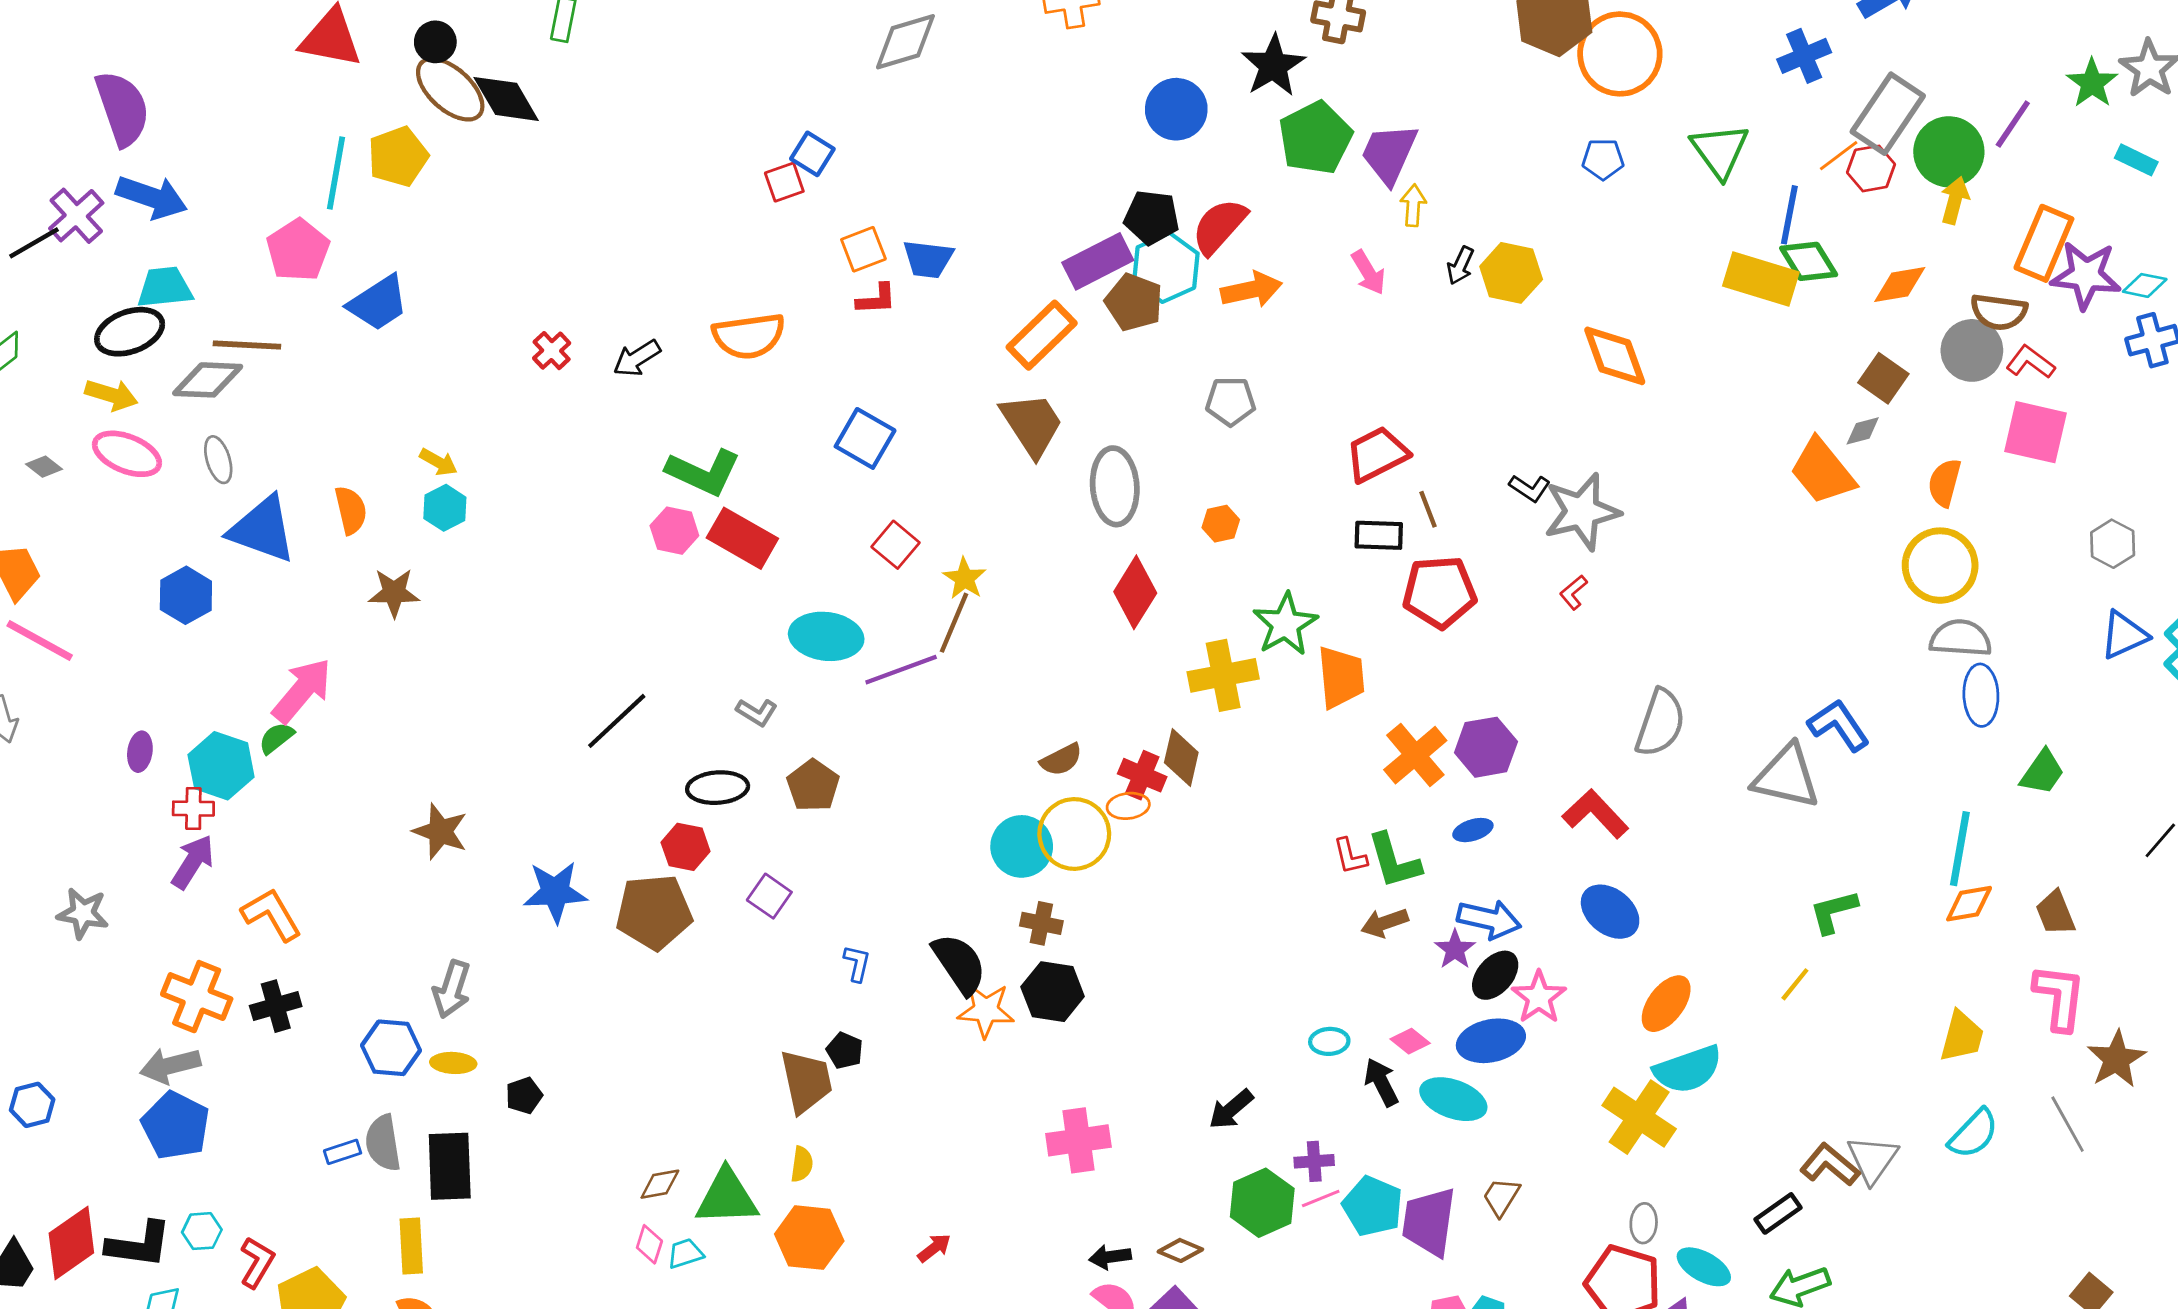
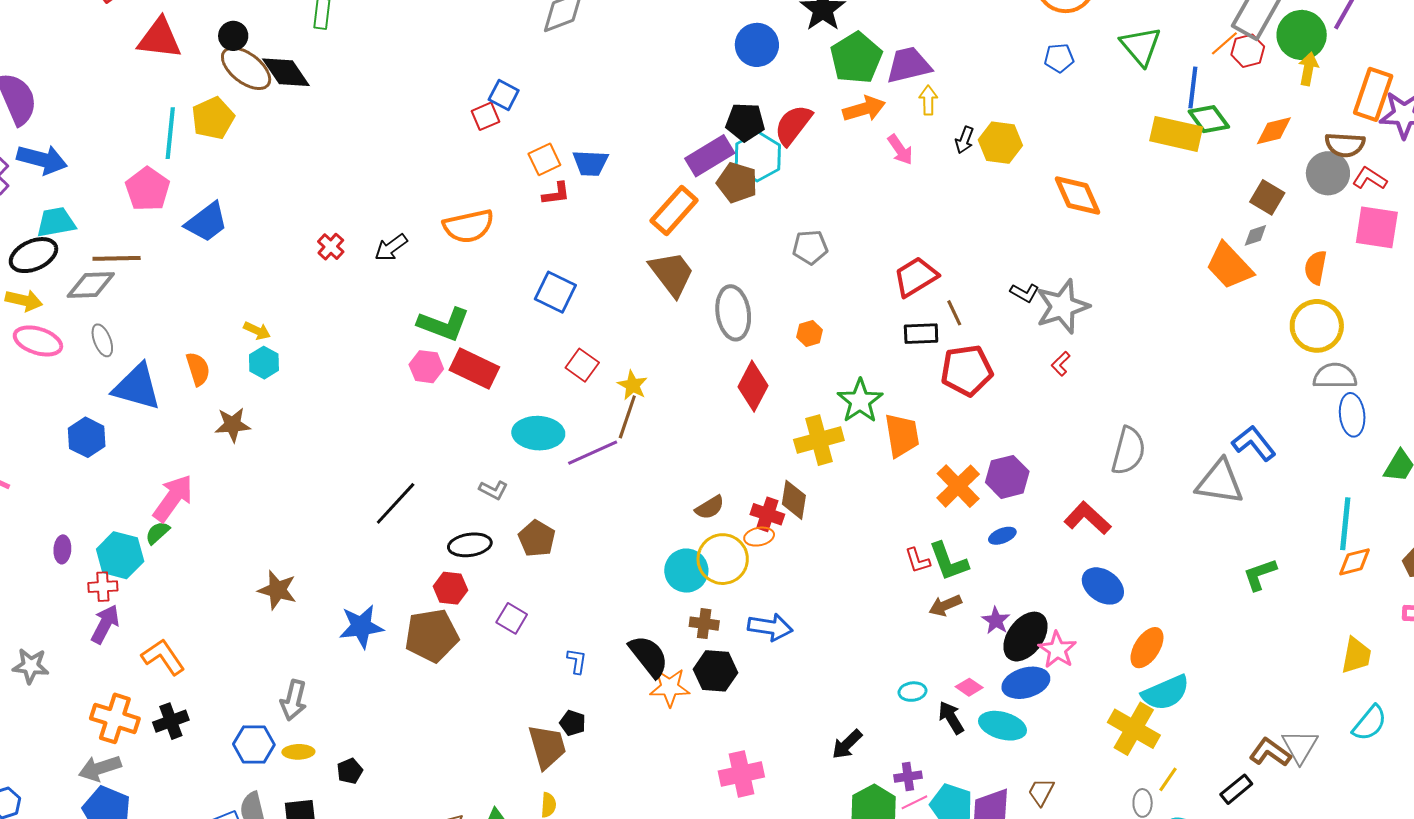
purple trapezoid: (1389, 154) -> (909, 65), turned 57
orange arrow: (1251, 290) -> (864, 109), moved
blue arrow: (1489, 919) -> (770, 627), moved
black ellipse: (1495, 975) -> (1025, 637), size x1.4
yellow line: (1795, 984) -> (1168, 779), moved

